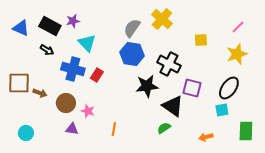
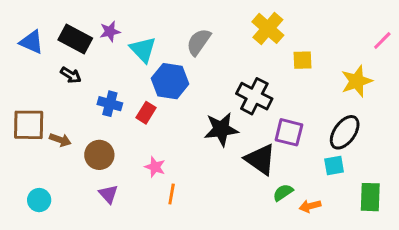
yellow cross: (162, 19) -> (268, 28), moved
pink line: (238, 27) -> (382, 41), moved
cyan triangle: (87, 43) -> (143, 50), moved
blue hexagon: (132, 54) -> (170, 81), moved
blue cross: (73, 69) -> (110, 104), size x0.7
pink star: (88, 111) -> (155, 167), moved
green semicircle: (164, 128) -> (283, 193), moved
purple triangle: (72, 129) -> (108, 194), turned 40

